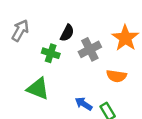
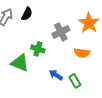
black semicircle: (67, 33) -> (27, 14), moved
green cross: (51, 53) -> (38, 49), moved

